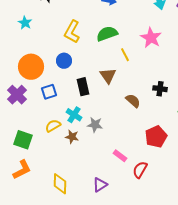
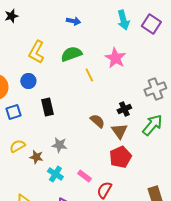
brown triangle: (108, 76) -> (119, 131), moved
black cross: (160, 89) -> (124, 109), turned -32
cyan cross: (74, 115) -> (55, 174), moved

